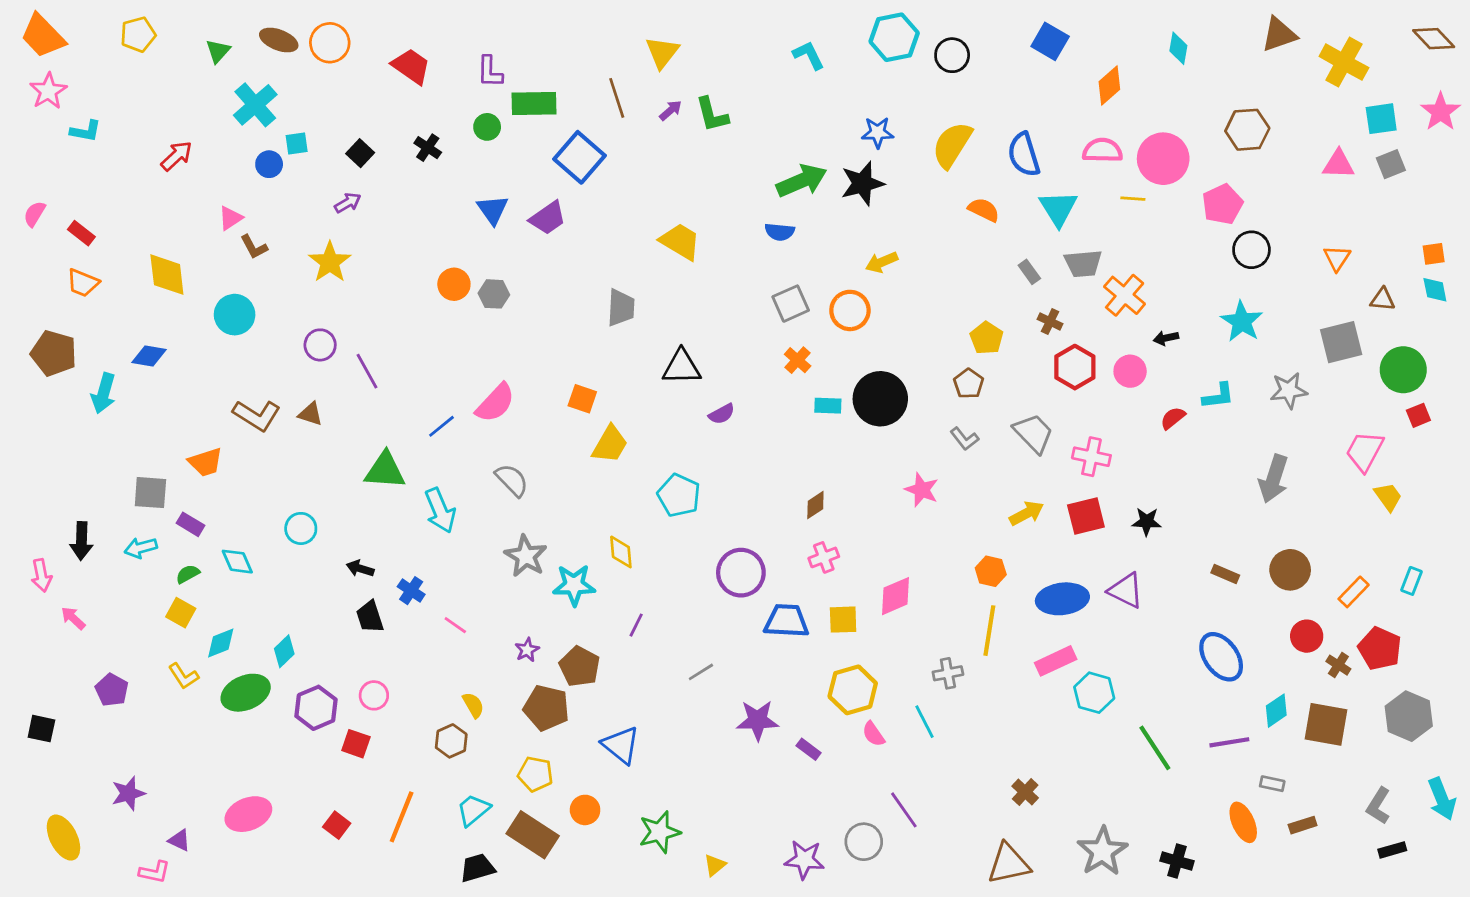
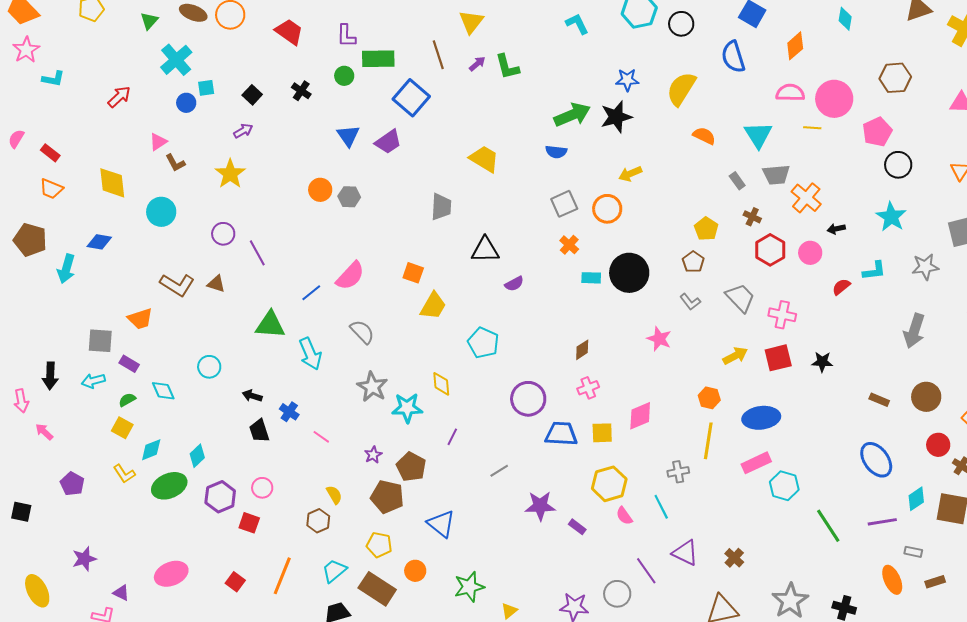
blue semicircle: (1024, 155) -> (733, 57), moved
purple triangle: (1126, 591) -> (685, 553), moved

